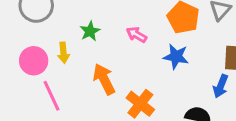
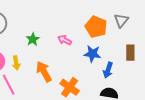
yellow arrow: (63, 53) -> (16, 63), moved
blue arrow: (221, 86) -> (108, 70), moved

